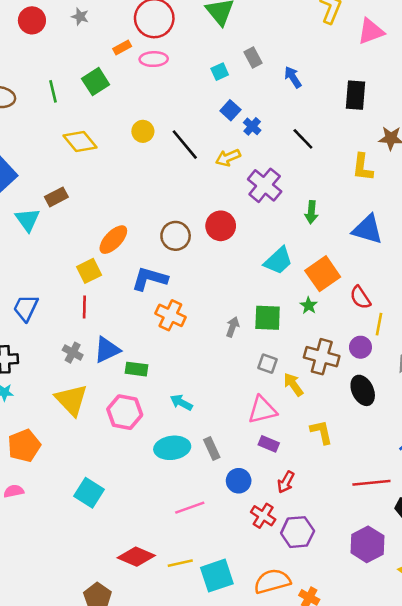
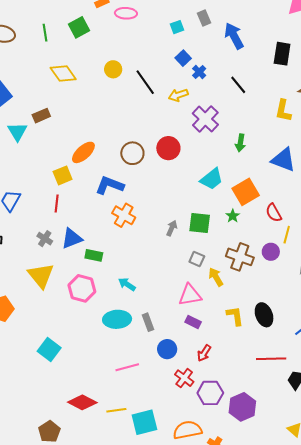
blue arrow: (293, 77) -> (234, 36), size x1.5
black ellipse: (363, 390) -> (264, 315), moved
purple hexagon: (367, 544) -> (242, 407), moved

